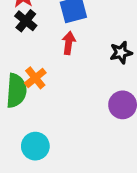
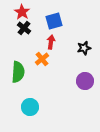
orange cross: (35, 78) -> (42, 59), moved

